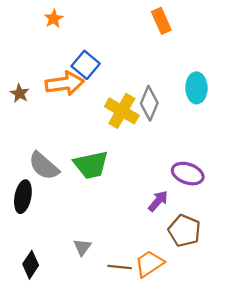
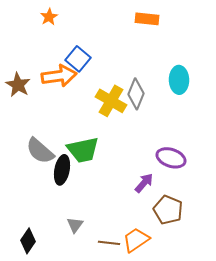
orange rectangle: (161, 21) -> (147, 19), turned -60
brown star: (20, 93) -> (18, 85), size x1.4
black ellipse: (23, 197) -> (62, 170), moved

